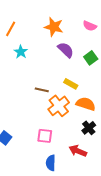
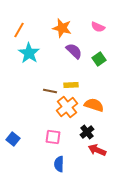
cyan star: (21, 52) -> (29, 53), size x1.5
yellow rectangle: (71, 84) -> (71, 85), moved, turned -32
black cross: (89, 128) -> (87, 132), moved
red arrow: (78, 151) -> (97, 150), moved

